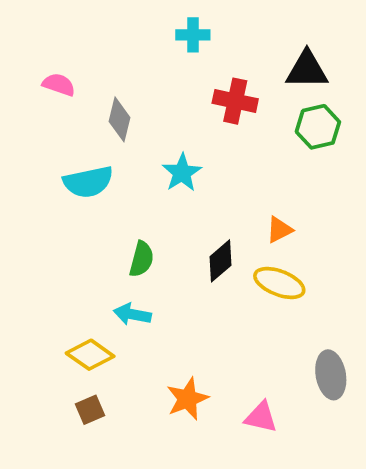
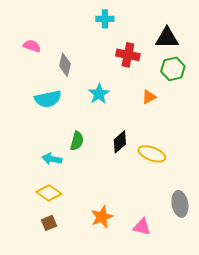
orange triangle: (279, 230) -> (149, 97), moved
cyan arrow: (132, 314) -> (52, 159), moved

